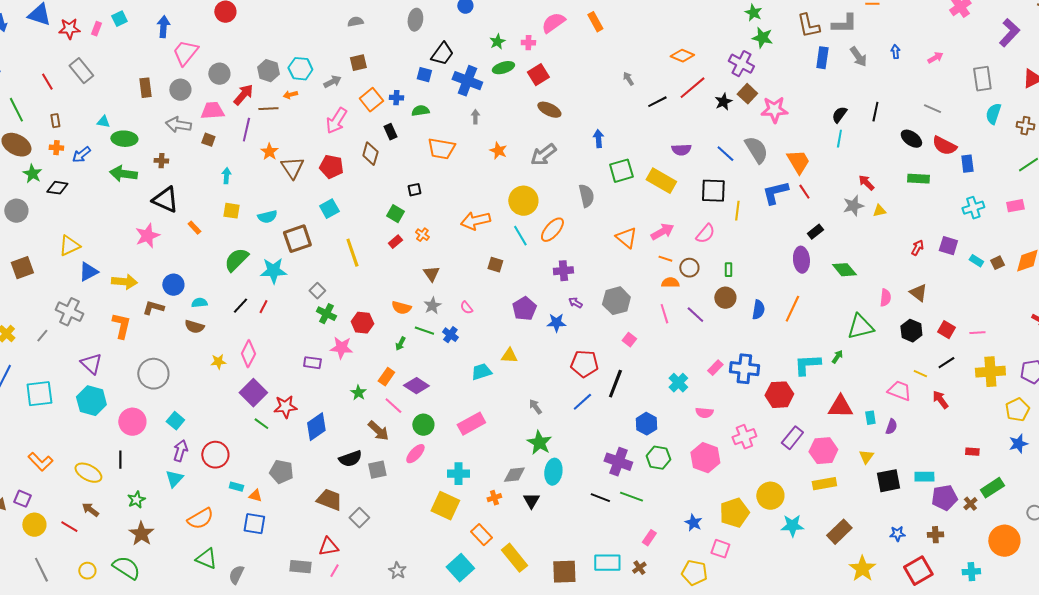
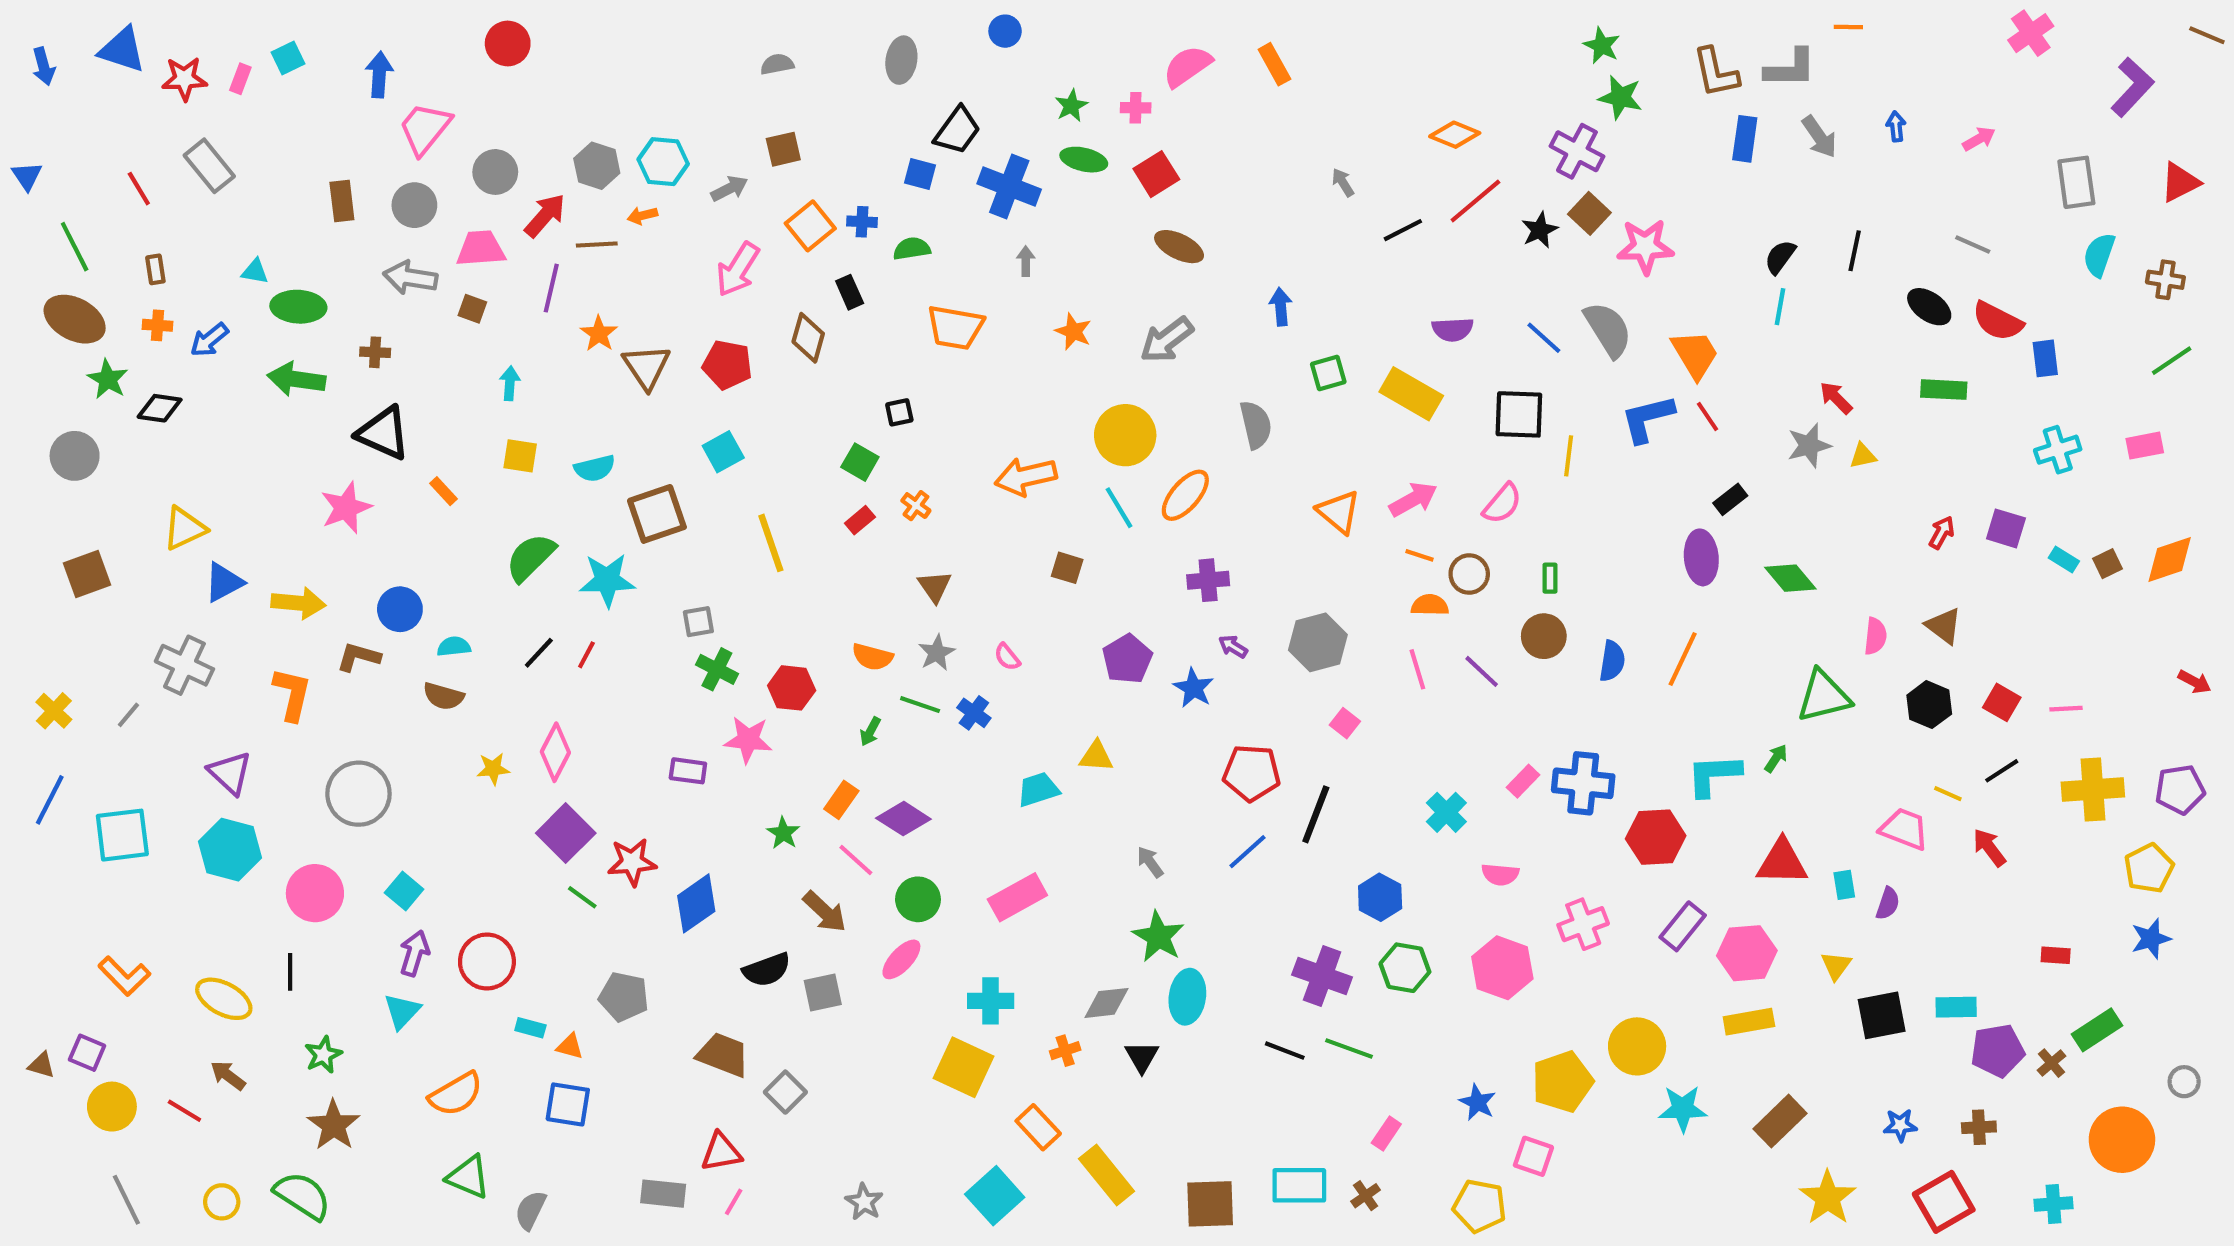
green ellipse: (503, 68) -> (1084, 160), turned 30
green square: (621, 171) -> (1328, 373), size x0.7
gray square: (317, 291) -> (698, 622), turned 35
blue star: (556, 323) -> (1194, 688), turned 30

